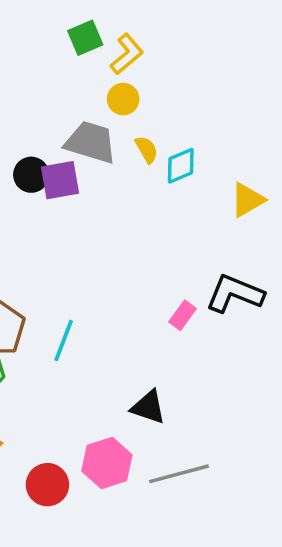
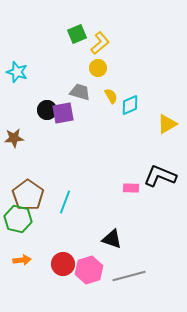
gray trapezoid: (91, 142) -> (80, 92), size x0.7
pink rectangle: (183, 315) -> (131, 188), turned 56
red circle: (47, 485) -> (63, 264), moved

